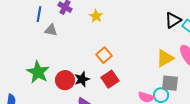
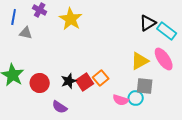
yellow star: (96, 16) -> (71, 19), size x1.6
orange square: (104, 55) -> (101, 78), moved
black star: (82, 79) -> (69, 81), moved

